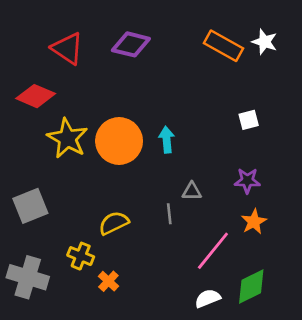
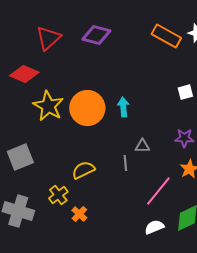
red triangle: (67, 48) -> (48, 38), turned 44
yellow cross: (81, 256) -> (58, 195), turned 30

